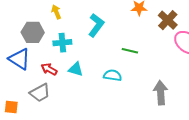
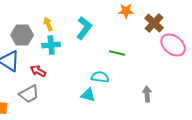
yellow arrow: (56, 12) -> (48, 24), moved
cyan triangle: (76, 69) -> (88, 95), moved
gray arrow: (161, 93) -> (147, 94), size x0.7

